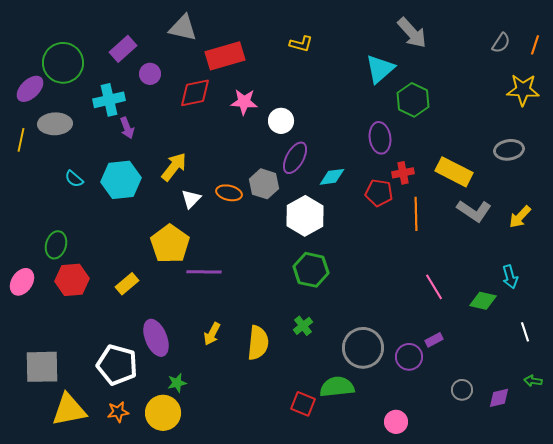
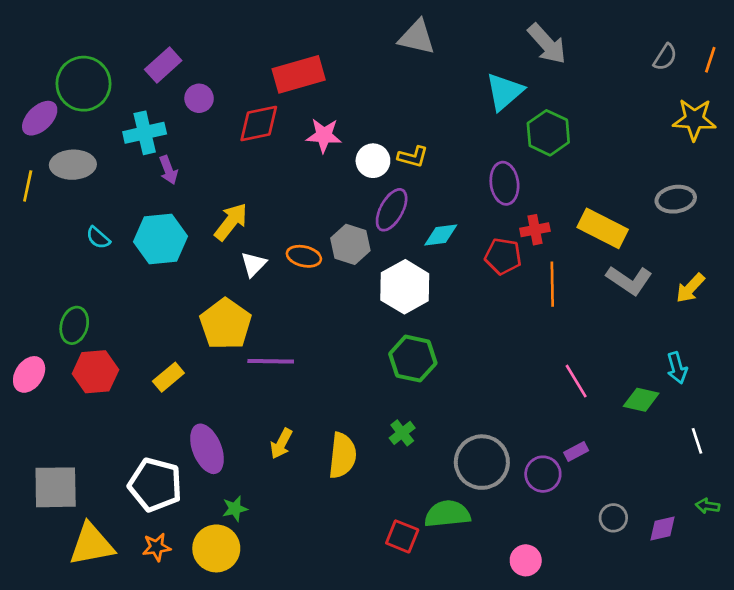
gray triangle: (183, 28) -> (417, 37), moved
yellow L-shape: (301, 44) -> (413, 157), moved

